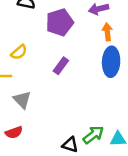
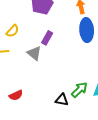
gray triangle: (22, 100) -> (34, 53), moved

